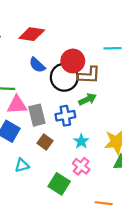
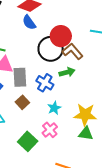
blue semicircle: (37, 65) -> (29, 22), moved
brown L-shape: (89, 75) -> (72, 51), turned -145
blue cross: (65, 116) -> (45, 83), turned 30

